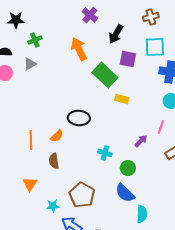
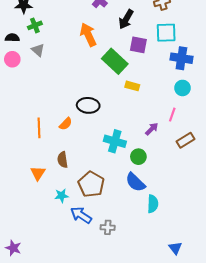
green cross: (35, 40) -> (35, 25), moved
gray triangle: (30, 64) -> (38, 50), turned -48
cyan cross: (105, 153) -> (115, 141), size x1.5
brown semicircle: (54, 161) -> (63, 160), moved

